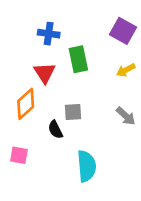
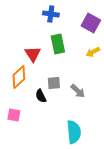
blue cross: (49, 34) -> (51, 14), moved
gray arrow: (126, 116) -> (78, 91), moved
cyan semicircle: (87, 166) -> (74, 132), moved

